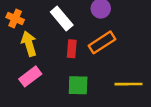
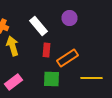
orange rectangle: (102, 42) -> (68, 58), moved
pink rectangle: (30, 76) -> (14, 82), moved

